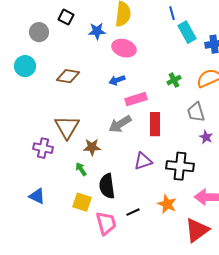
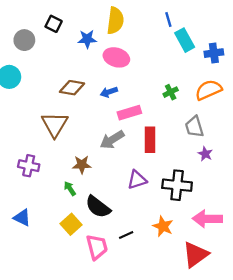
brown diamond: (68, 76) -> (72, 88), moved
brown triangle: (67, 127) -> (55, 125), moved
black semicircle: (107, 186) -> (98, 207), turned -45
yellow square: (82, 202) -> (71, 224), turned 30

